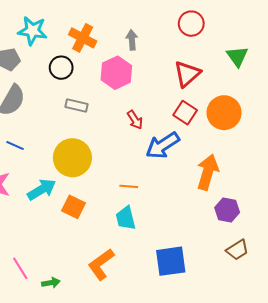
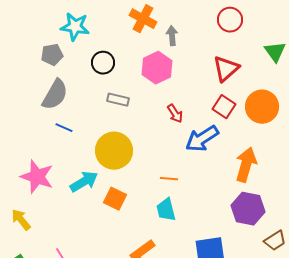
orange cross: (83, 38) -> (143, 19), moved
blue line: (15, 145) -> (64, 128), moved
purple hexagon: (227, 210) -> (248, 209), moved, size x1.4

